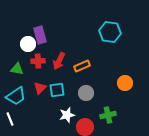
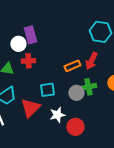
red arrow: (59, 61) -> (91, 61), moved
red triangle: (40, 88) -> (30, 108), moved, size x1.5
green cross: (108, 115) -> (88, 87), moved

